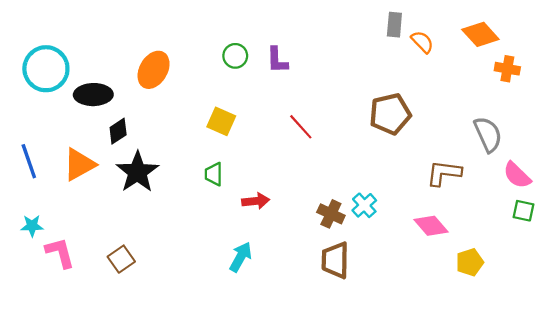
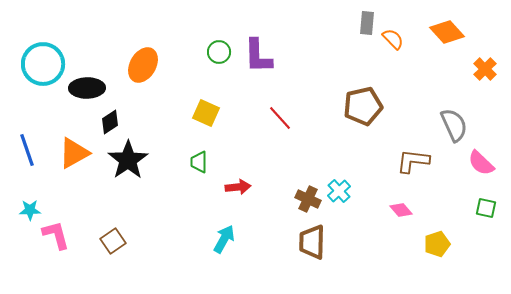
purple L-shape: (277, 60) -> (258, 56), size x1.4
orange cross: (507, 69) -> (485, 69), moved, turned 35
green square: (523, 211) -> (486, 208), moved
pink diamond: (431, 226) -> (401, 210), size x0.7

